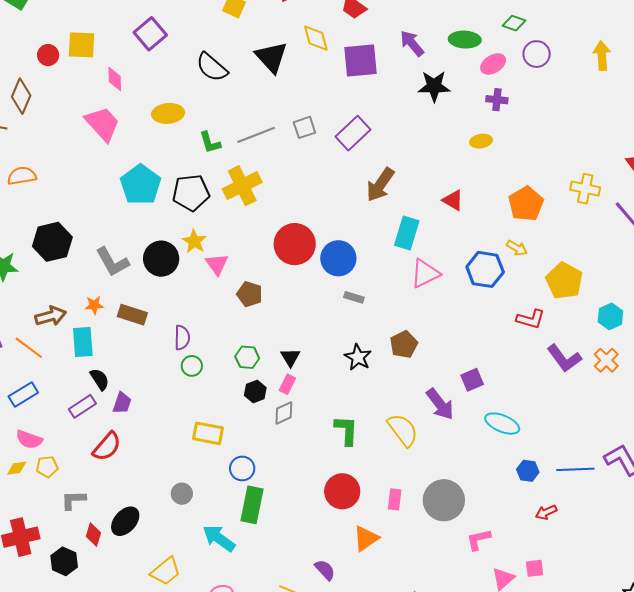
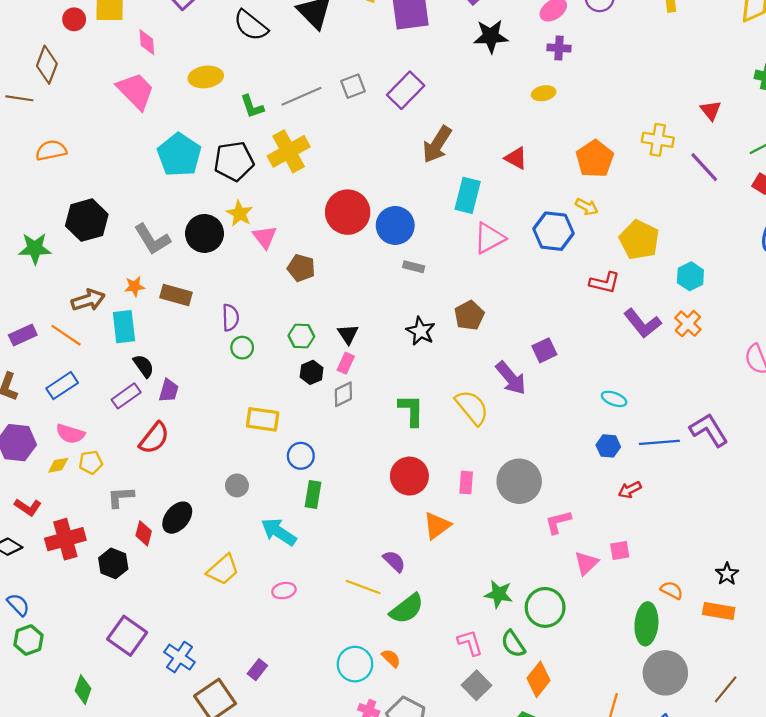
cyan ellipse: (502, 424) -> (614, 399), moved, size x0.7
green rectangle: (252, 505) -> (313, 495), size x0.7

